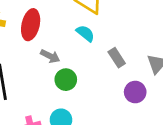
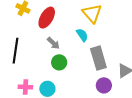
gray rectangle: (117, 58) -> (98, 58), size x1.6

